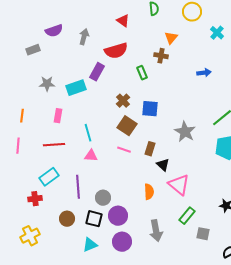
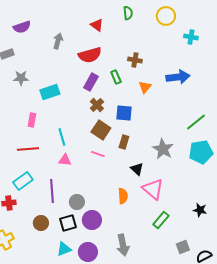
purple semicircle: (54, 31) -> (22, 27), moved
cyan cross: (217, 33) -> (191, 37), turned -32
orange triangle: (171, 38) -> (145, 87), moved
purple rectangle: (97, 72) -> (91, 82), moved
blue arrow: (204, 73) -> (178, 77), size x1.6
gray star: (47, 84) -> (21, 78), moved
gray star: (185, 132) -> (163, 149), moved
brown rectangle: (150, 149) -> (124, 142), moved
black square: (94, 219) -> (68, 223), turned -30
gray arrow: (156, 231) -> (123, 245), moved
gray square: (203, 234) -> (183, 247), moved, turned -32
purple circle: (122, 242) -> (88, 252), moved

